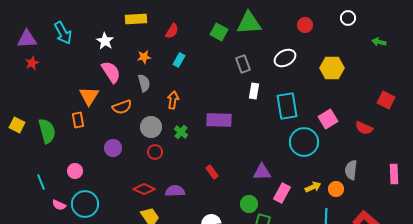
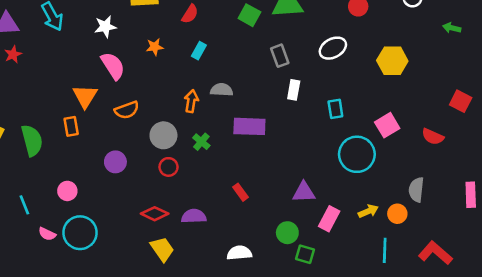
white star: (105, 41) -> (105, 27), turned 30
gray semicircle: (144, 83) -> (222, 90), moved, turned -72
cyan rectangle: (287, 106) -> (335, 109), size x0.6

